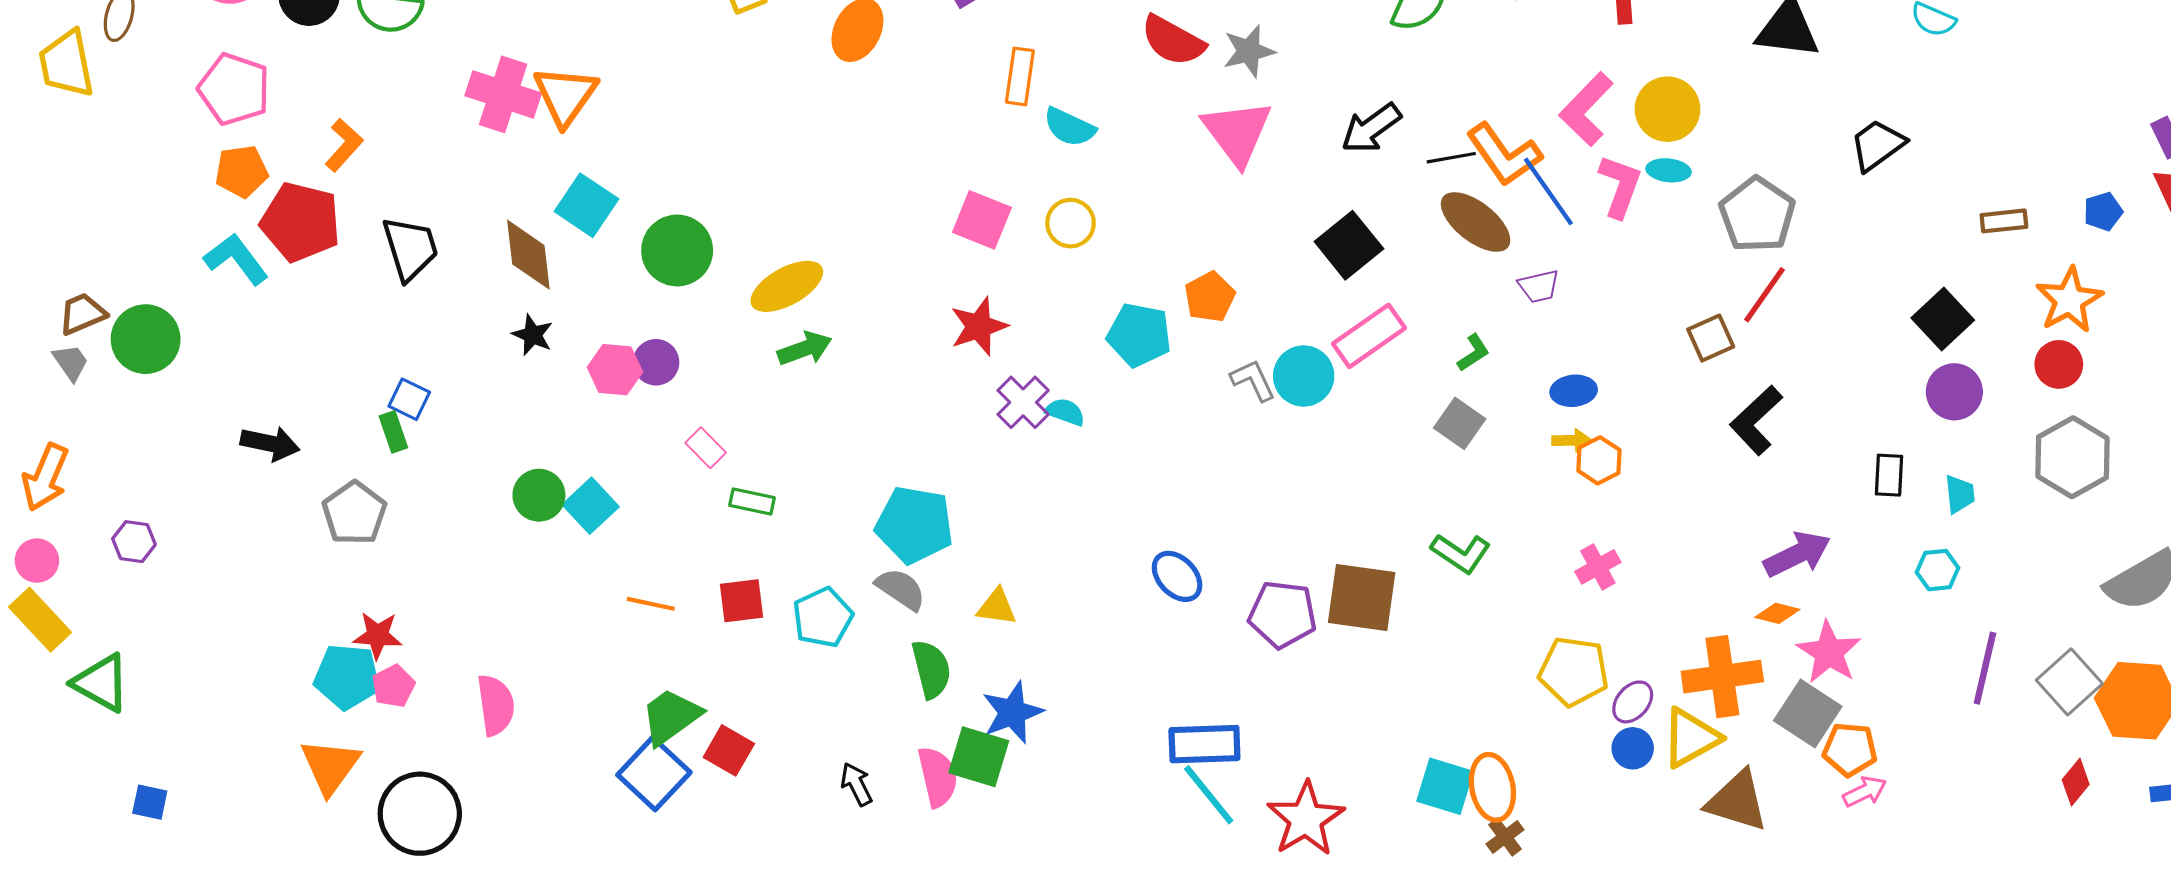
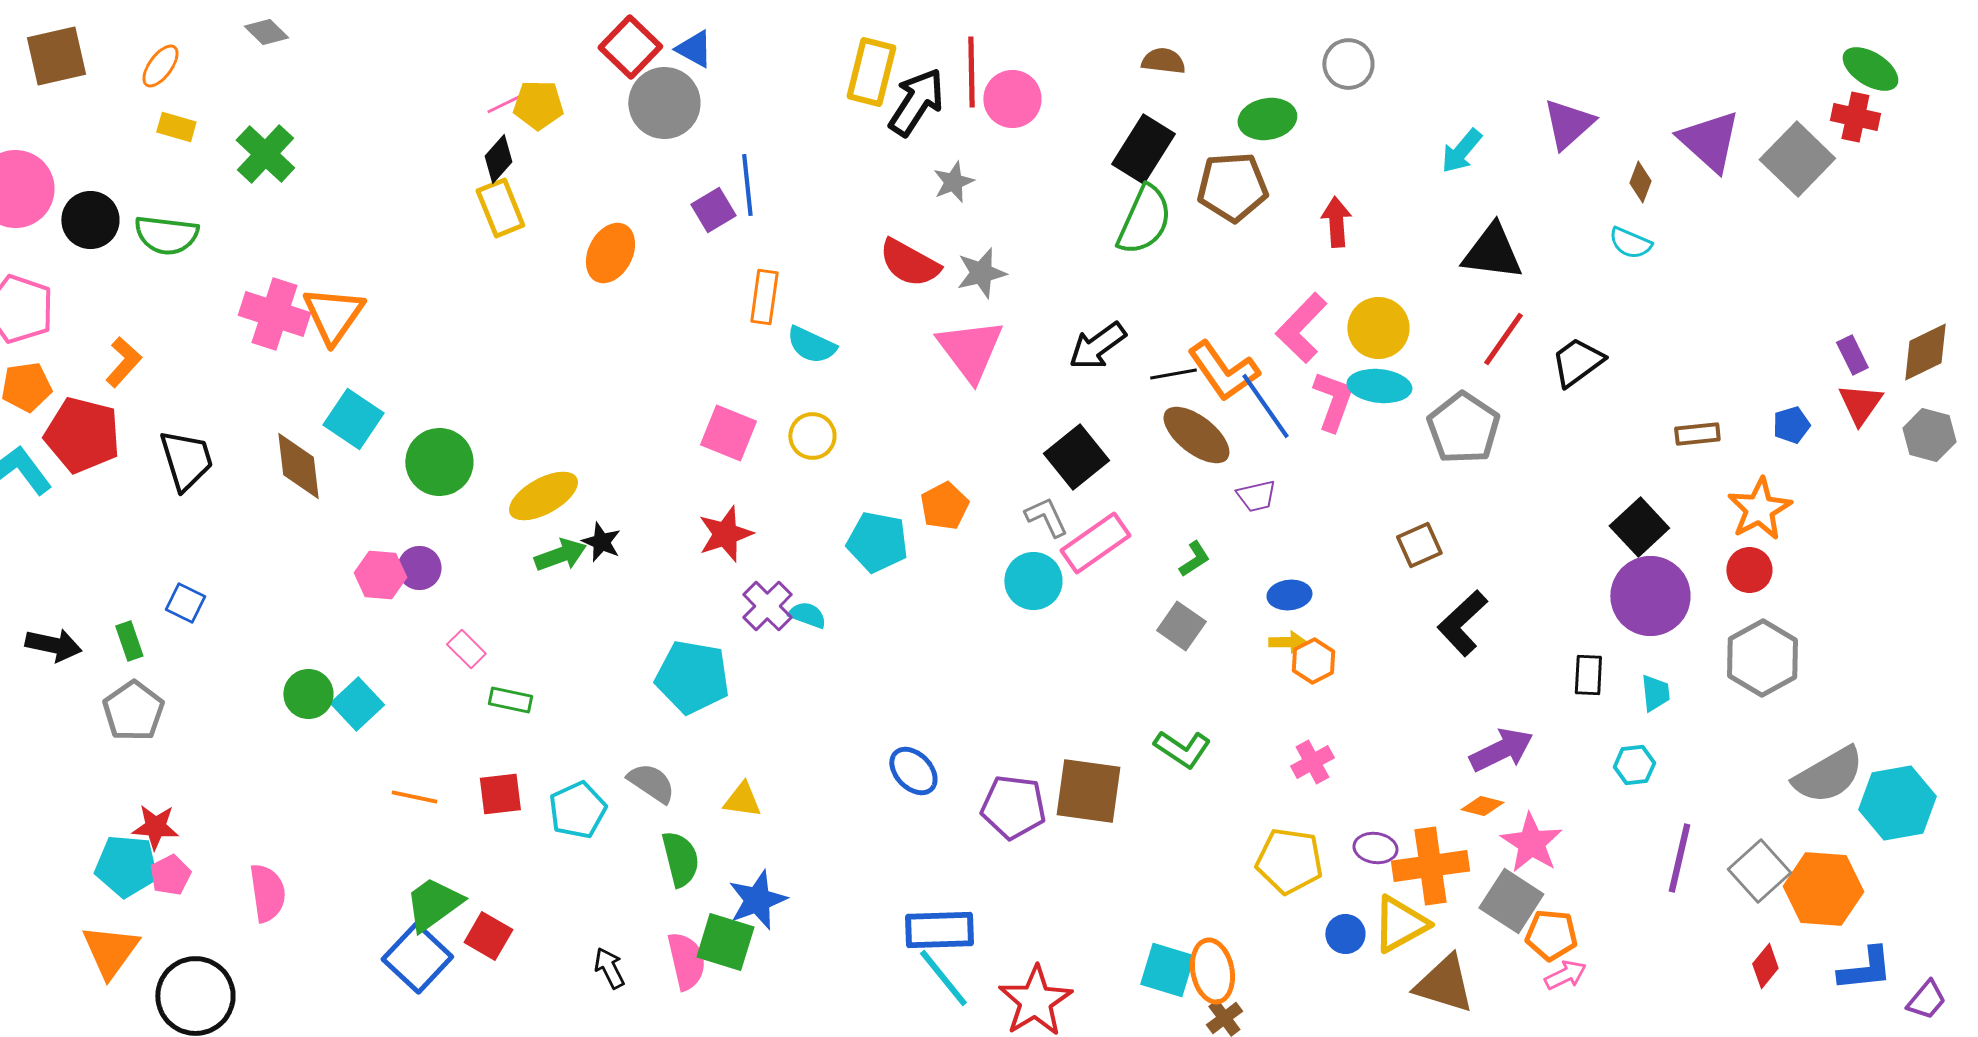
cyan ellipse: (1669, 170) -> (1379, 386), size x1.5
red line: (1765, 295) -> (1503, 339), moved
black star: (533, 335) -> (601, 542), moved
gray L-shape: (1253, 380) -> (1046, 517), moved
purple circle: (1954, 392) -> (1650, 596), size x1.5
green rectangle: (393, 432) -> (129, 641), moved
cyan pentagon: (914, 525) -> (692, 677), moved
purple ellipse: (1633, 702) -> (1375, 848), moved, turned 57

